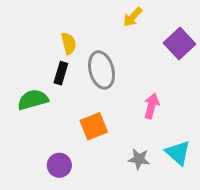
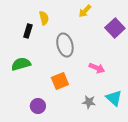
yellow semicircle: (69, 43) -> (44, 18), moved
black rectangle: (61, 73) -> (28, 31), moved
pink arrow: (151, 106) -> (97, 68), turned 98

